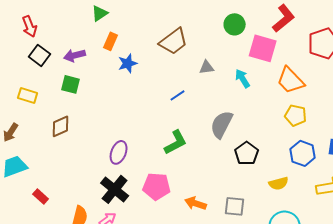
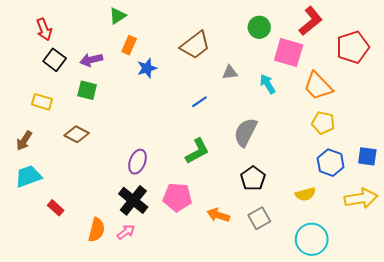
brown diamond: (61, 126) -> (77, 134), turned 50
black pentagon: (247, 153) -> (253, 178), moved
gray square: (235, 206) -> (259, 218), turned -35

